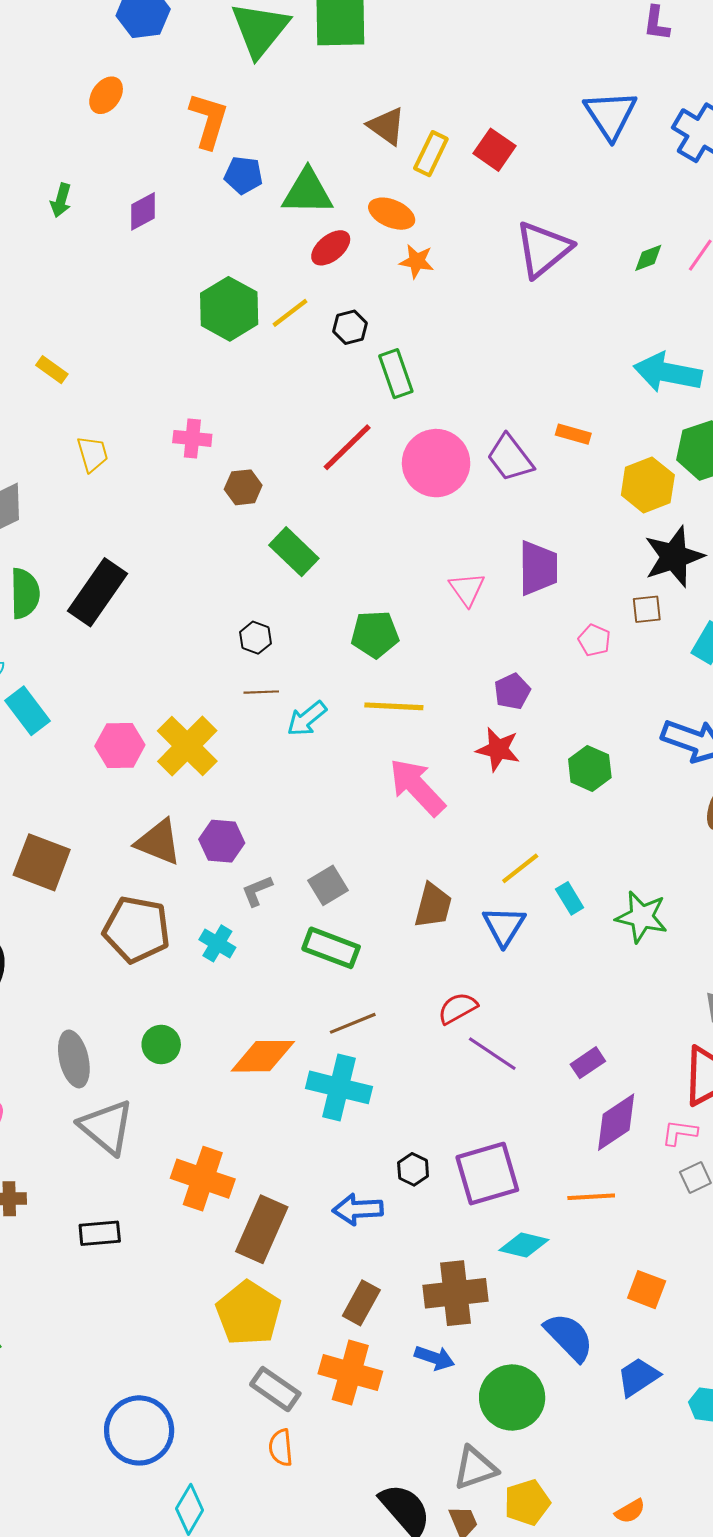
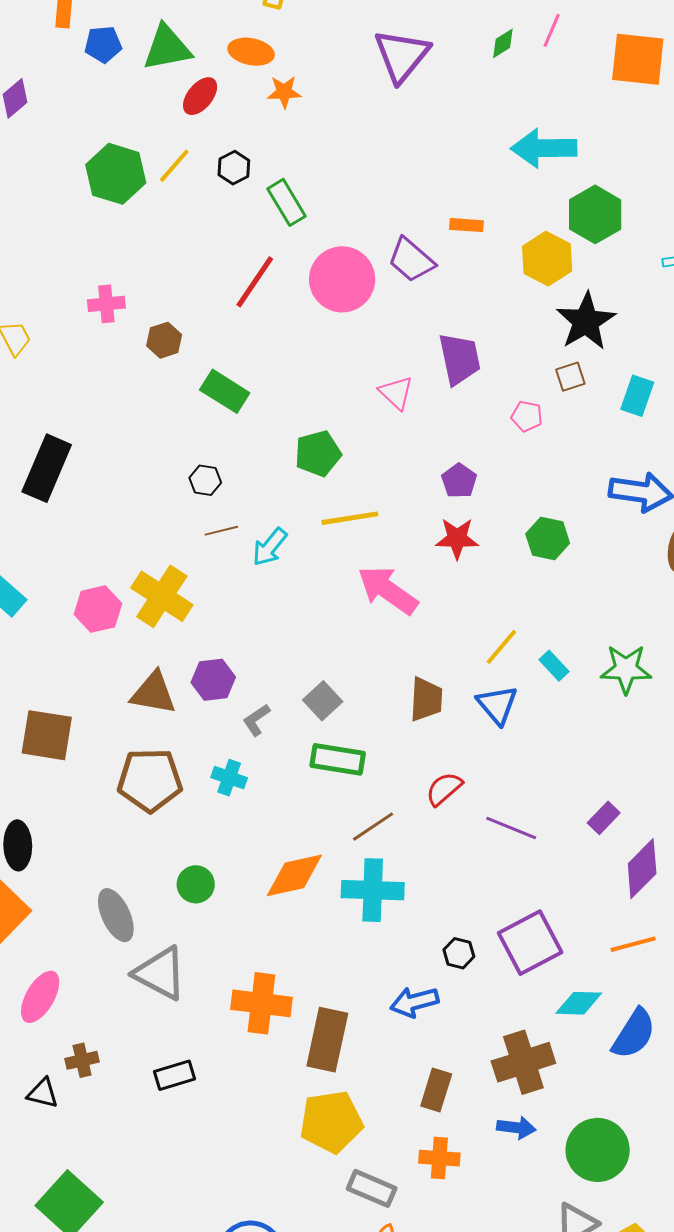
red semicircle: (458, 1008) -> (444, 789), moved
yellow pentagon: (249, 1313) -> (331, 1122), turned -30
blue semicircle: (569, 1337) -> (634, 1034), moved, turned 88
orange cross: (350, 1373) -> (439, 1158), size x0.7

